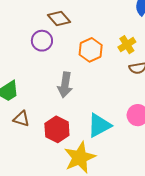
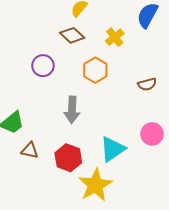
brown diamond: (59, 18) -> (72, 35), moved
yellow cross: (127, 45) -> (115, 37), moved

